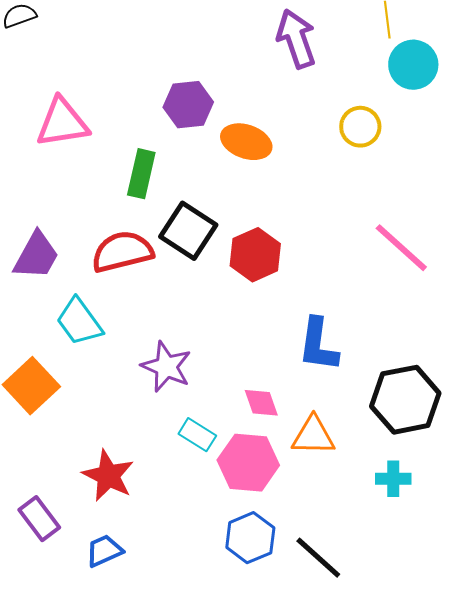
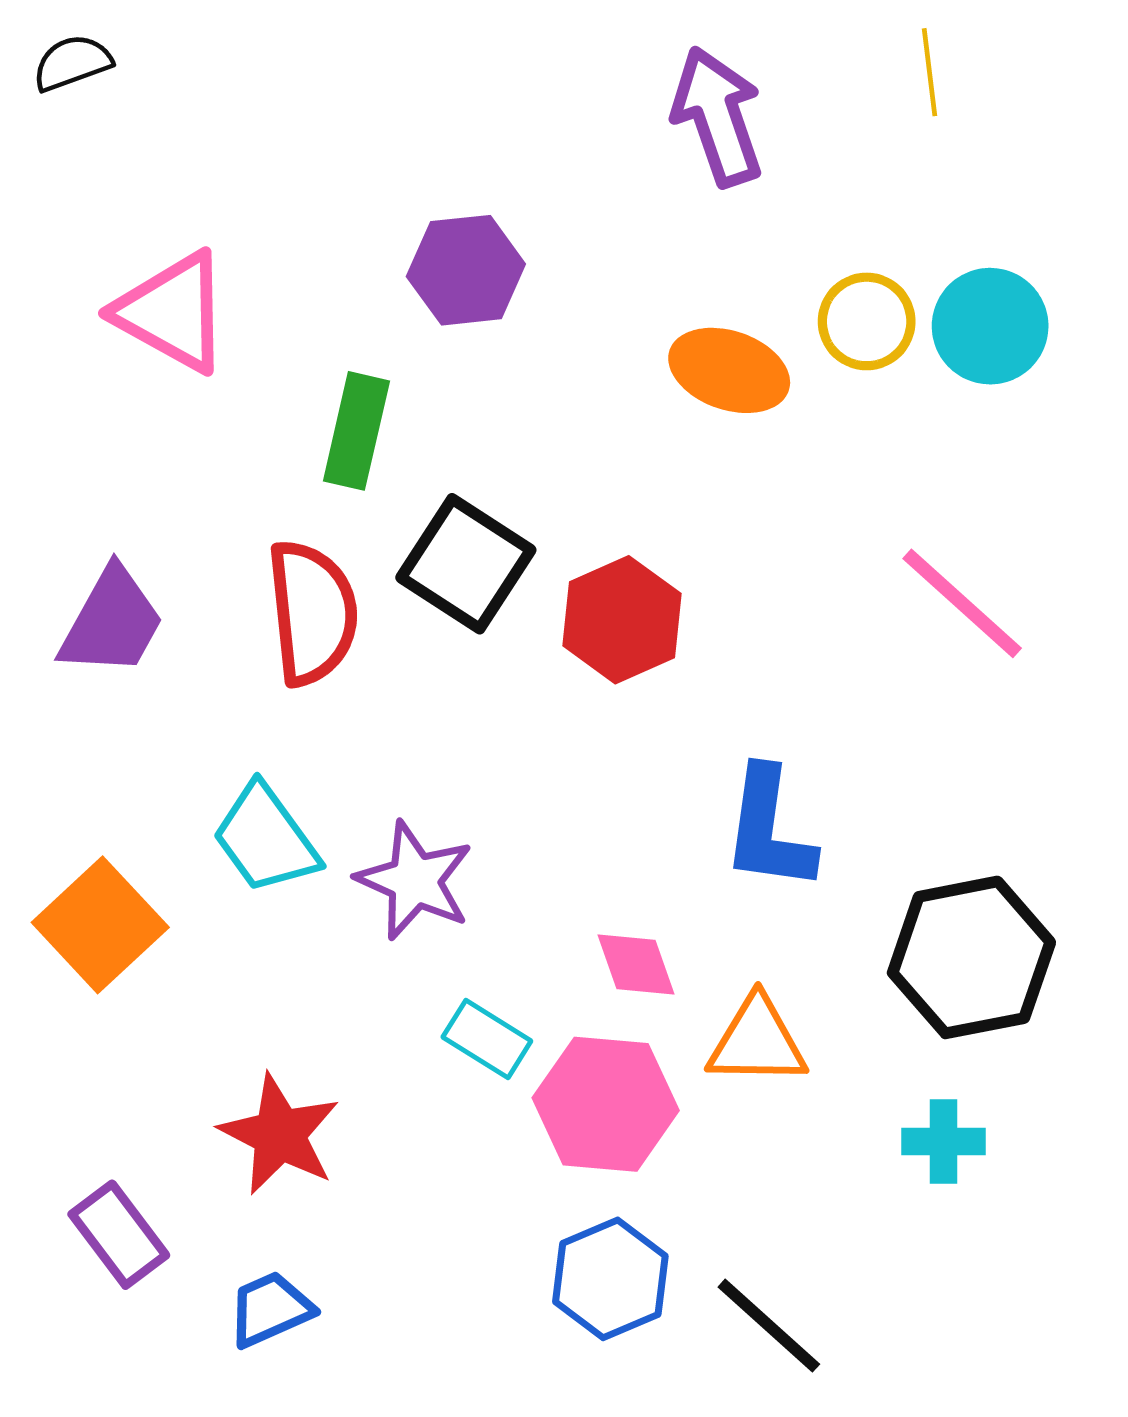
cyan circle: (413, 65) -> (990, 326), moved
pink triangle: (62, 123) -> (172, 312), turned 38
orange ellipse: (246, 142) -> (729, 370), moved
red semicircle: (122, 252) -> (312, 613), turned 98
cyan trapezoid: (79, 322) -> (266, 839), moved

